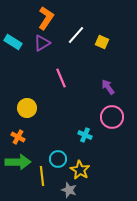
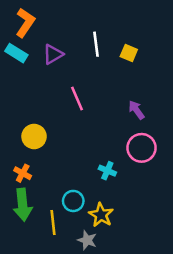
orange L-shape: (46, 18) -> (25, 23), moved
white line: (76, 35) -> (96, 44), turned -48
green arrow: (18, 162) -> (23, 205), turned 85

